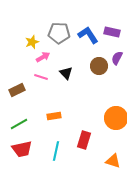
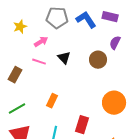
yellow star: (32, 42) -> (20, 27), moved
brown circle: (99, 66) -> (98, 60), moved
brown rectangle: (17, 90) -> (15, 75), turned -35
orange rectangle: (54, 116) -> (52, 101), turned -56

